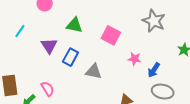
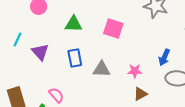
purple triangle: (49, 46) -> (40, 52), moved
blue rectangle: (70, 57) -> (75, 58), turned -30
pink star: (134, 59) -> (135, 71), moved

